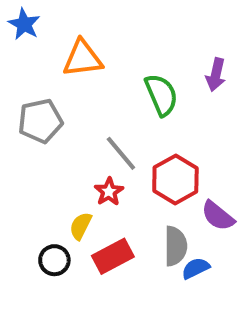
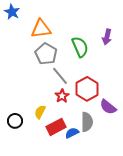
gray pentagon: (40, 121) -> (46, 54), moved, turned -30
red star: (109, 192) -> (62, 96), moved
black circle: (54, 260) -> (15, 121), moved
blue semicircle: (196, 268) -> (72, 133), moved

